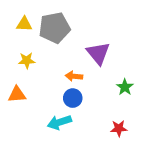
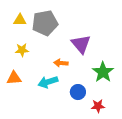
green star: (125, 87) -> (103, 72), size x1.5
blue circle: (73, 98) -> (78, 92), moved
cyan arrow: (59, 122) -> (48, 82), moved

